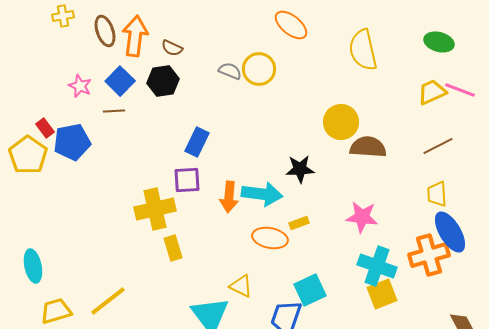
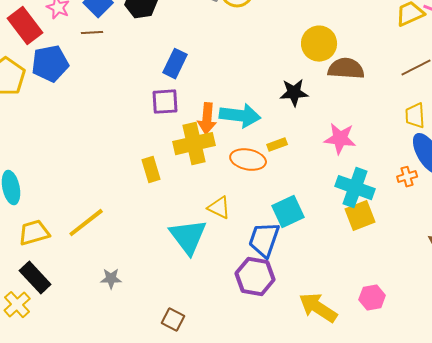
red rectangle: (45, 128) -> (25, 26), moved, size x1.8
black star: (300, 169) -> (294, 93), moved
yellow cross: (155, 209) -> (194, 144), moved
orange cross: (429, 255) -> (407, 177), size x0.5

